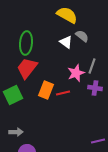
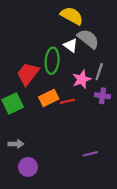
gray semicircle: (82, 36) -> (88, 39), size x1.5
green ellipse: (26, 43) -> (52, 61), moved
orange rectangle: (46, 90) -> (49, 98), turned 42
purple line: (98, 141) -> (90, 154), moved

